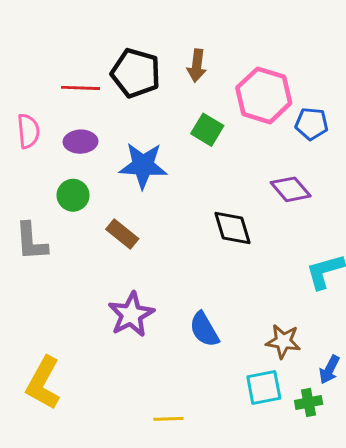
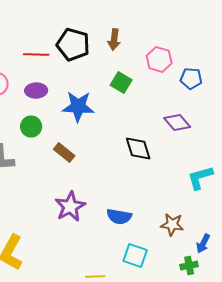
pink hexagon: (264, 95) -> (159, 60), size x0.7
blue semicircle: (204, 329) -> (119, 217), turned -50
cyan square: (264, 388) -> (135, 256), moved, turned 30

